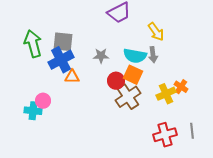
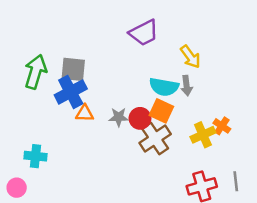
green arrow: (33, 44) -> (35, 72), turned 32
gray star: (101, 56) -> (119, 117), moved
pink circle: (43, 101) -> (17, 188), moved

